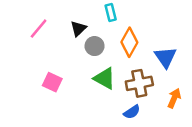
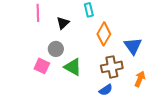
pink line: (39, 29) -> (38, 13), moved, turned -42
gray circle: (95, 46) -> (56, 49), moved
green triangle: (104, 78) -> (73, 67), moved

